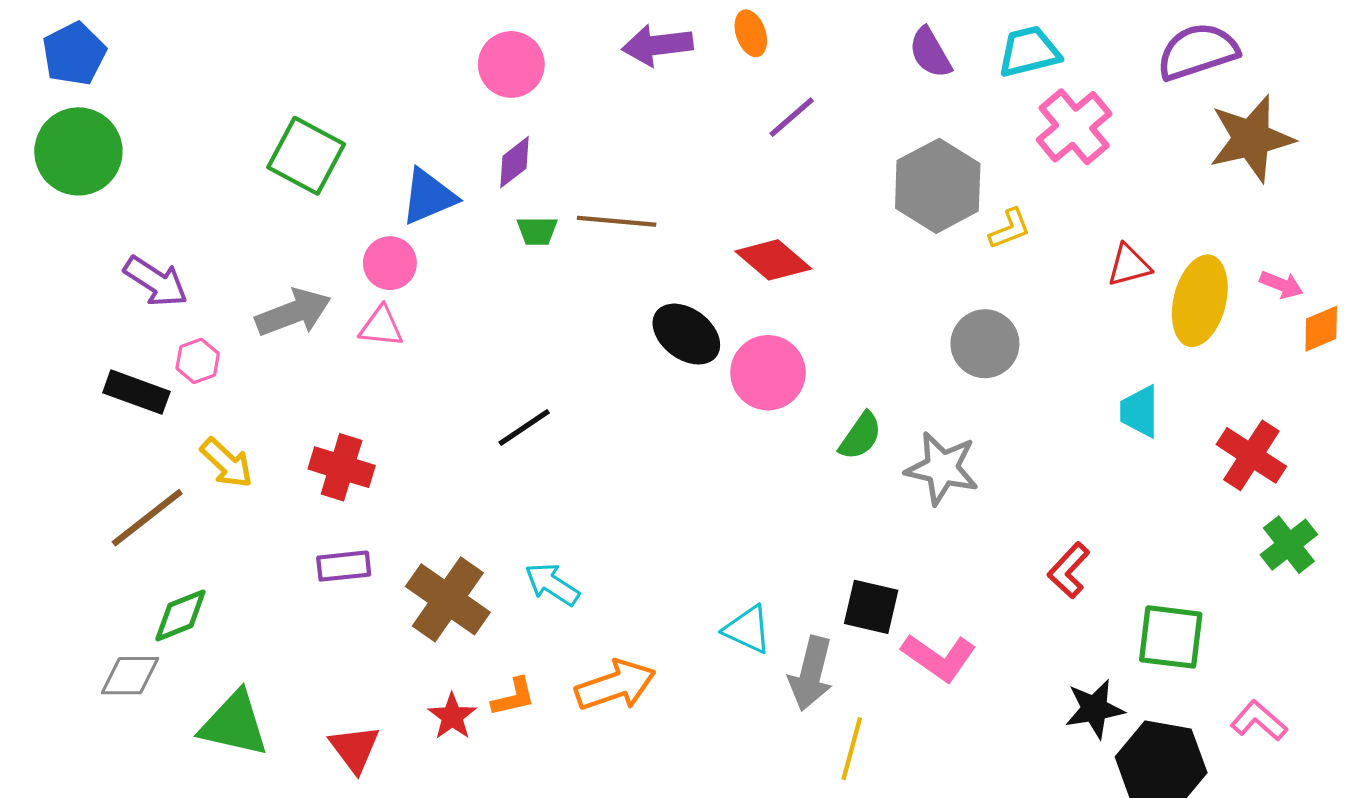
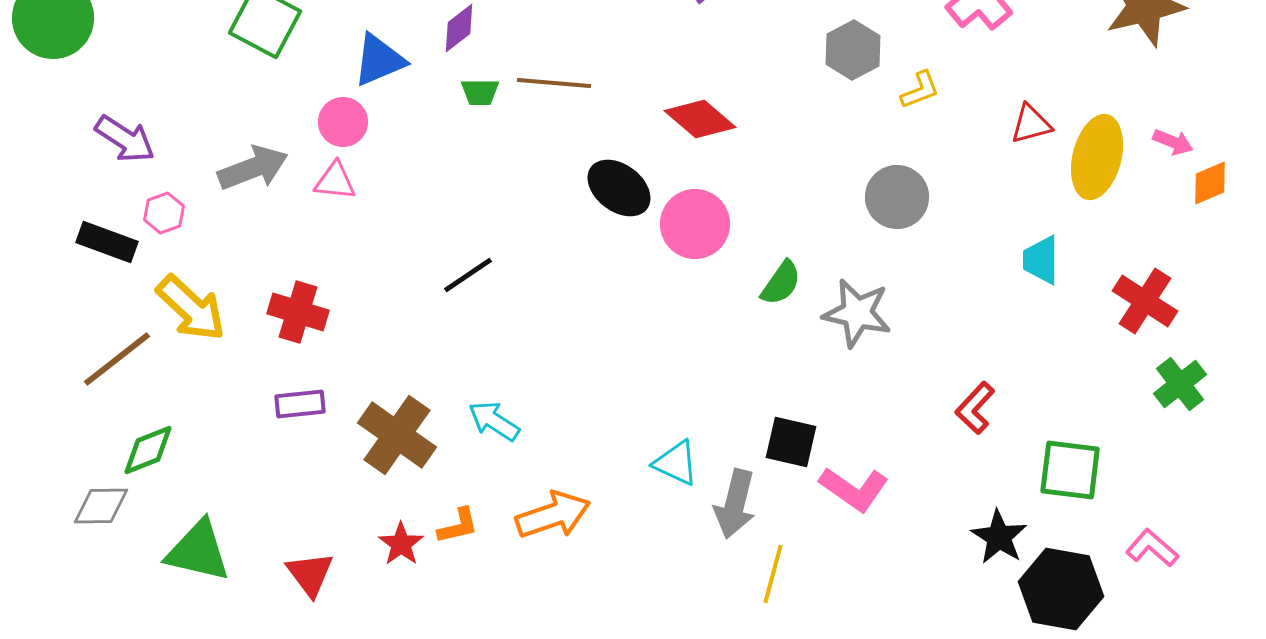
gray hexagon: (938, 186) -> (853, 50), size x0.7
yellow arrow: (227, 463) -> (191, 308), size x1.4
black star: (1095, 709) -> (999, 537), turned -30

